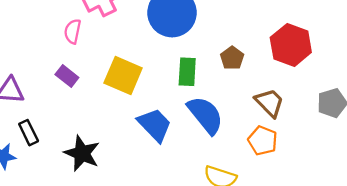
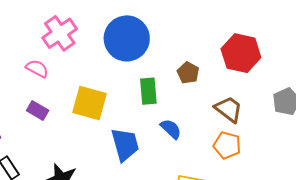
pink semicircle: (73, 31) -> (37, 69), turned 115
blue semicircle: (205, 115) -> (171, 129), size x0.6
blue trapezoid: (155, 125) -> (125, 144), turned 36

